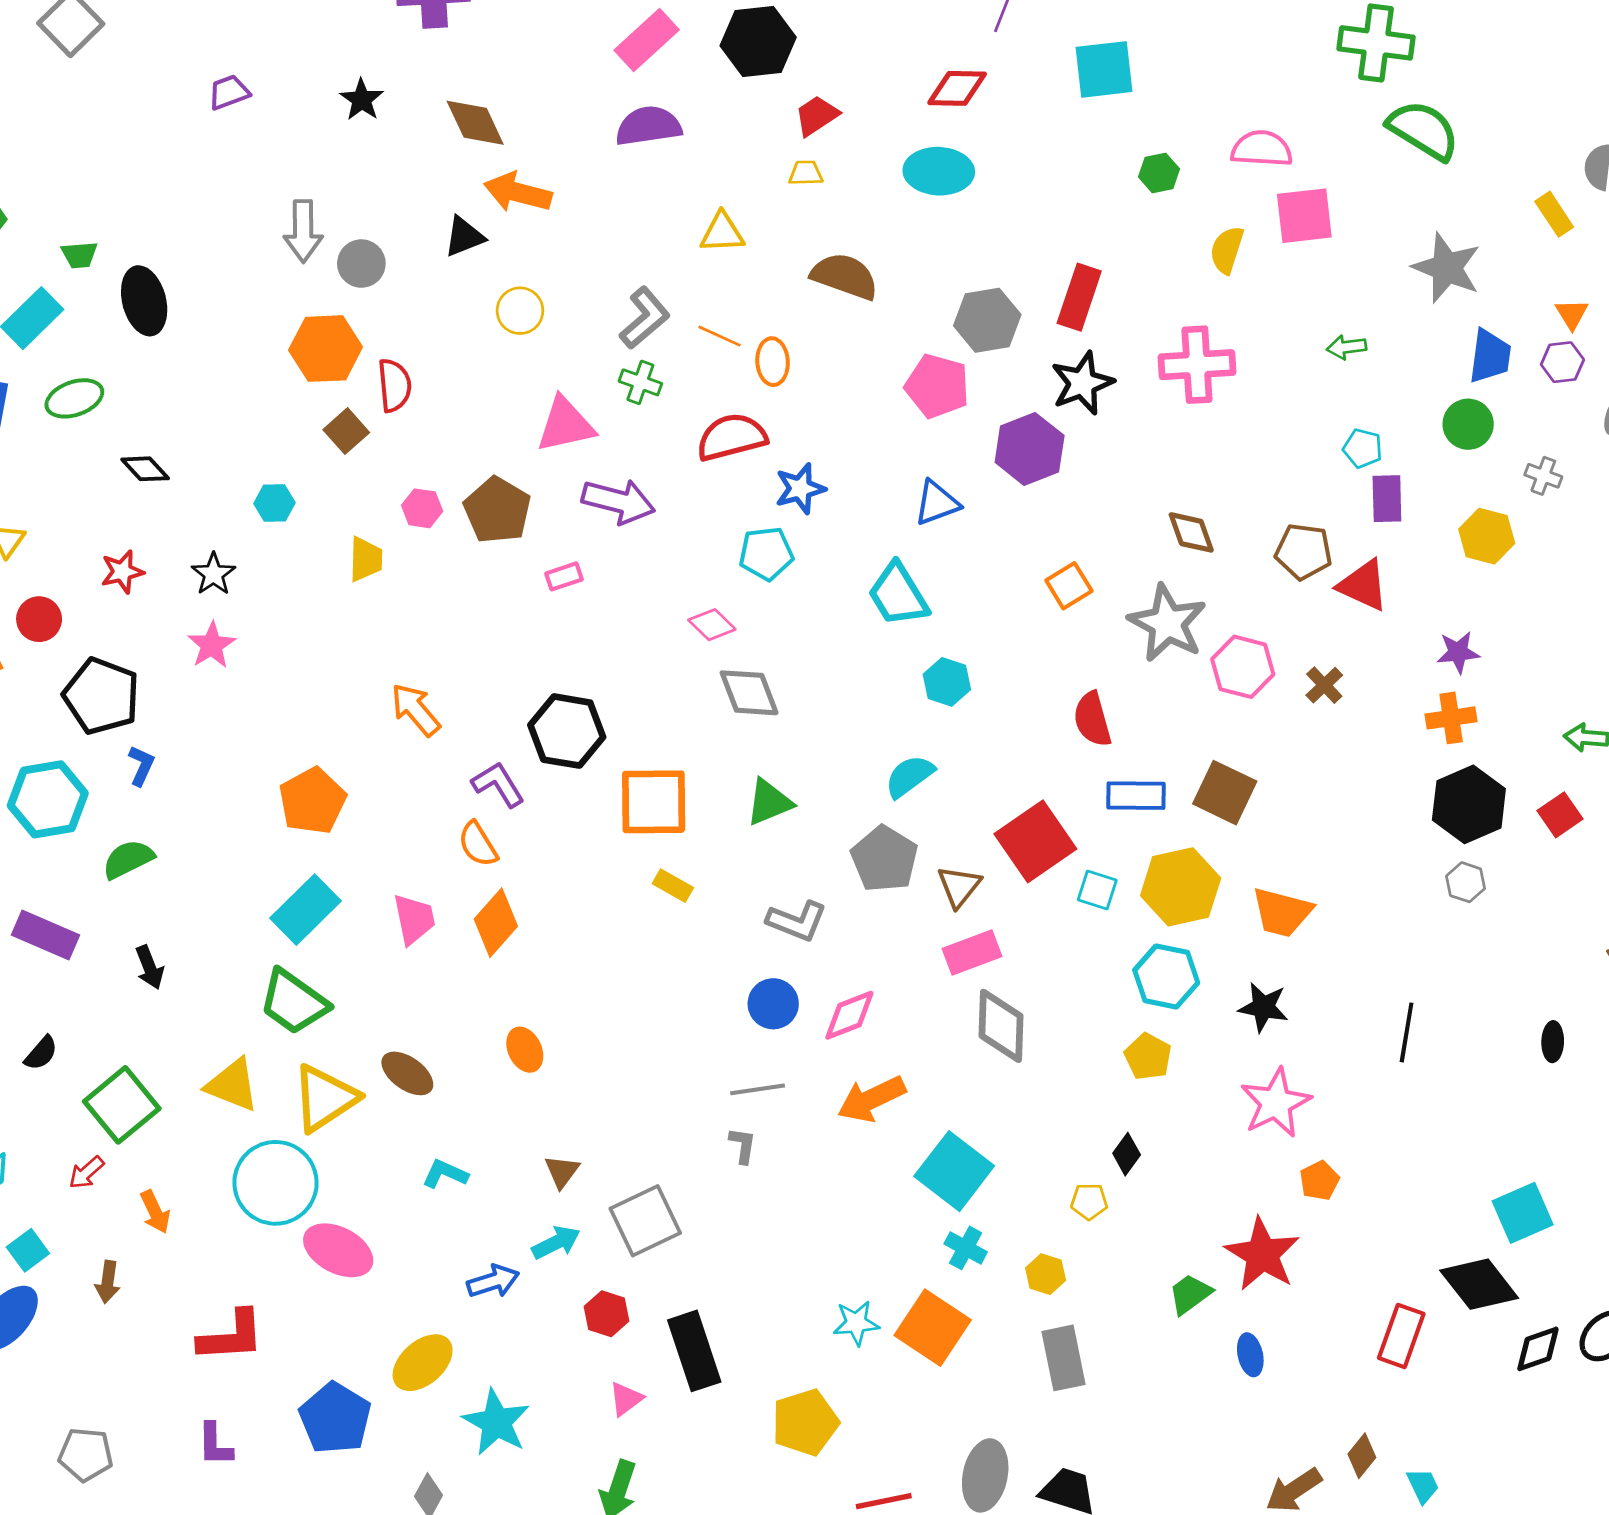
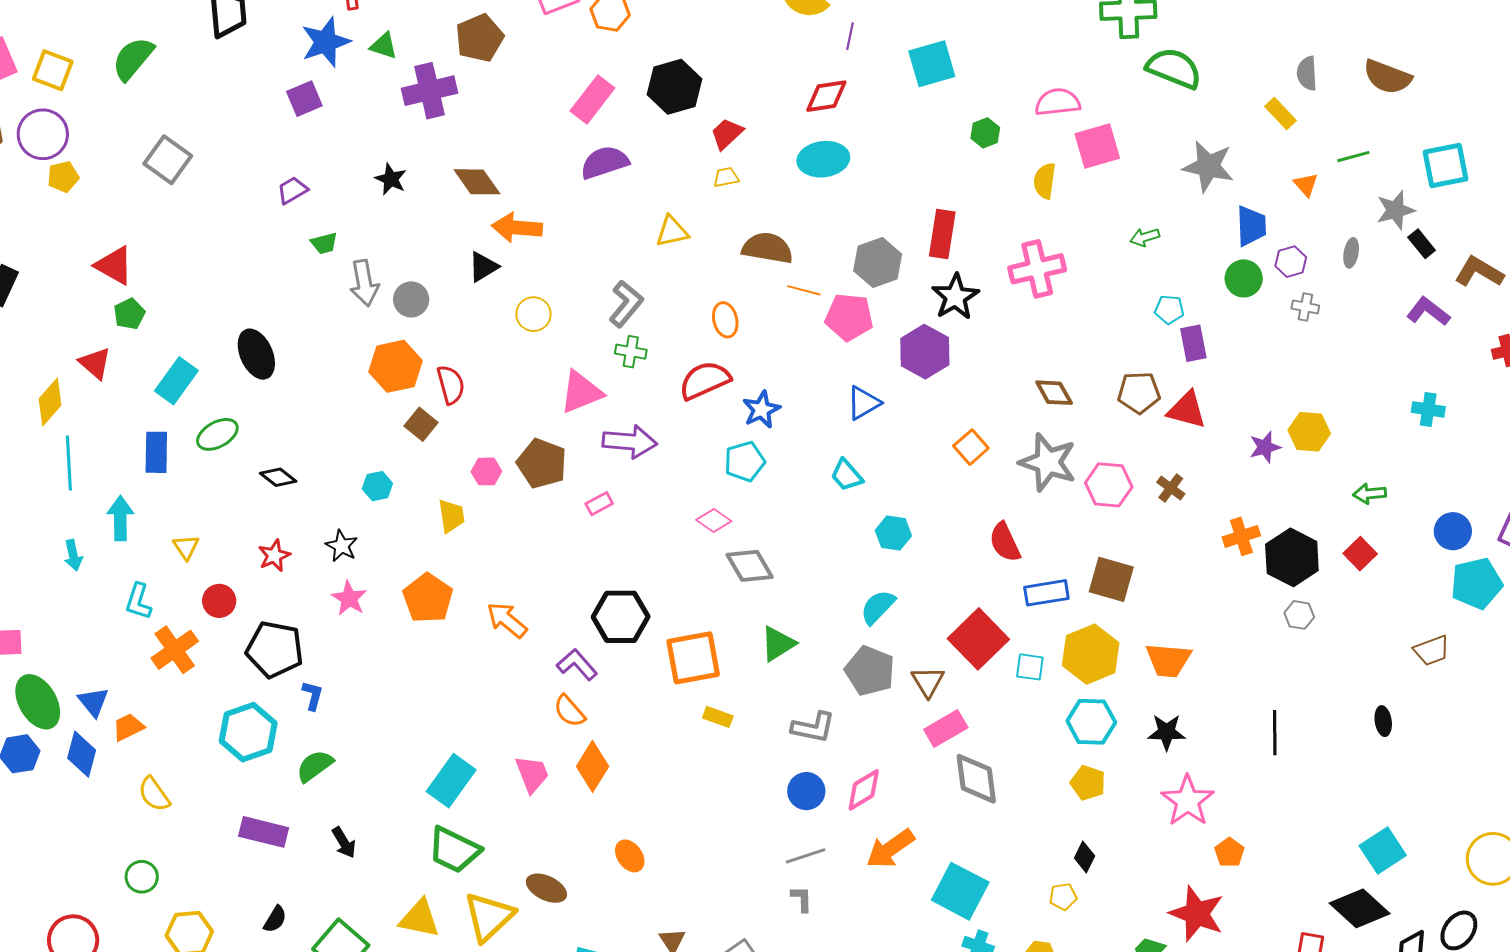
green trapezoid: (79, 255) -> (324, 243), moved
orange line: (719, 336) -> (804, 290), moved
purple hexagon: (1562, 362) -> (1291, 262), moved
yellow hexagon: (1487, 536) -> (1309, 432), moved
cyan trapezoid: (898, 595) -> (847, 475), size x0.7
orange cross: (1451, 718) -> (1241, 536), moved
orange pentagon: (312, 801) -> (428, 598), moved

